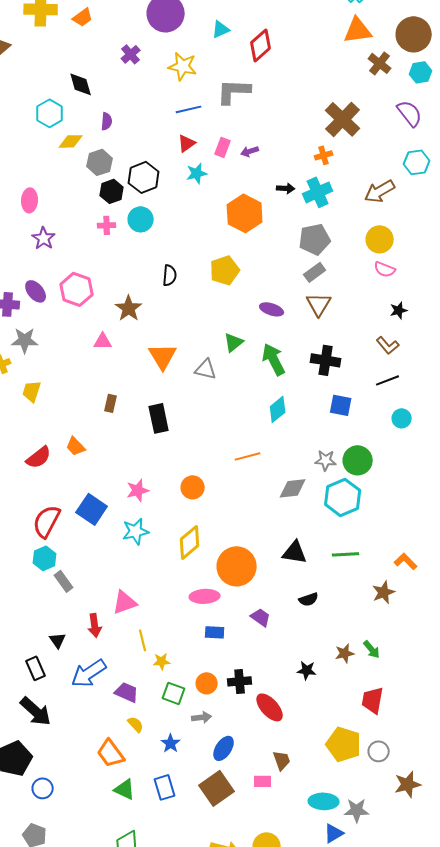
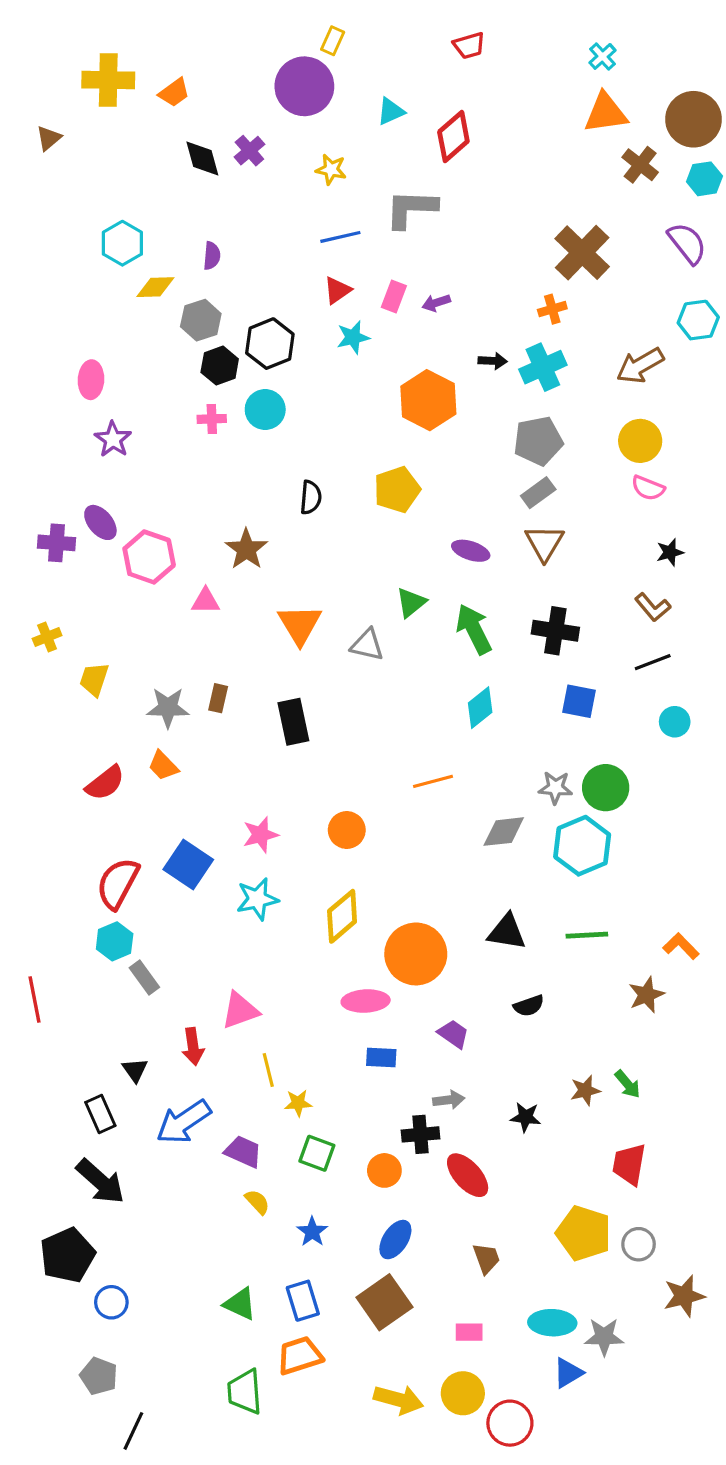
yellow star: (183, 66) -> (331, 169), size x0.7
black diamond: (81, 84) -> (202, 158), moved
pink hexagon: (77, 289) -> (149, 557), moved
gray star: (25, 340) -> (168, 708), moved
orange circle: (207, 683) -> (384, 1170), moved
gray arrow: (202, 717) -> (449, 1100), moved
orange trapezoid: (111, 753) -> (300, 1356), moved, turned 108
pink rectangle: (263, 781) -> (469, 1332), moved

